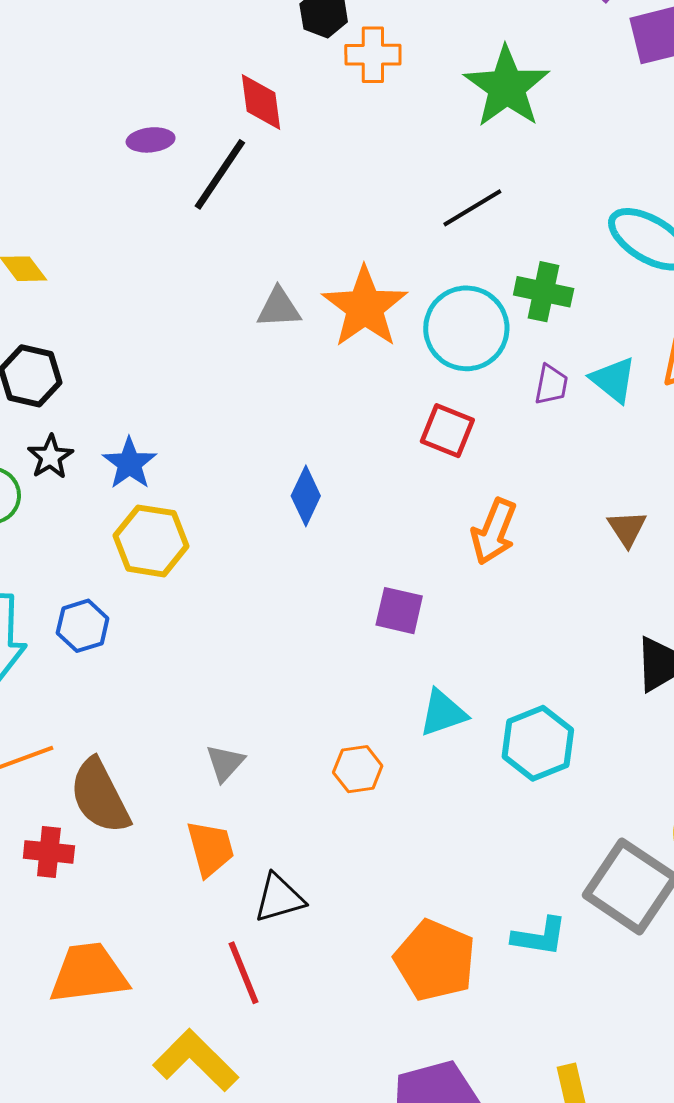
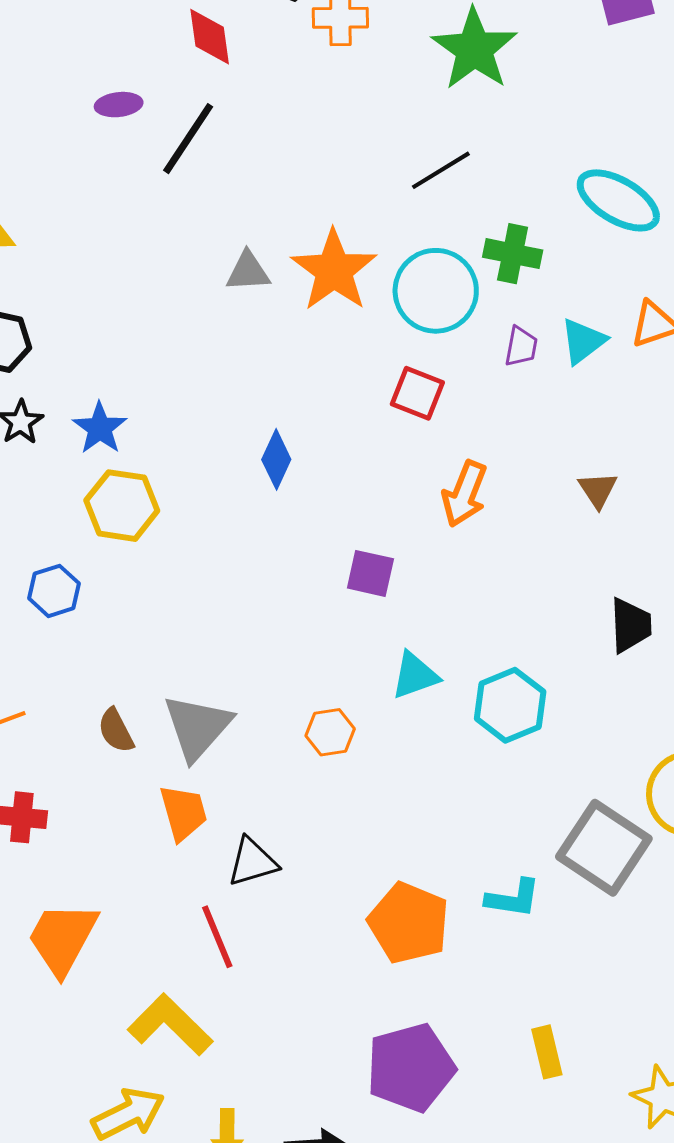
red diamond: (261, 102) -> (210, 37), moved
cyan triangle: (613, 380) -> (583, 341), turned 44
gray triangle: (225, 763) -> (197, 727), size x1.8
brown semicircle: (100, 796) -> (116, 731), moved, size x0.6
orange trapezoid: (89, 973) -> (62, 938), turned -54

